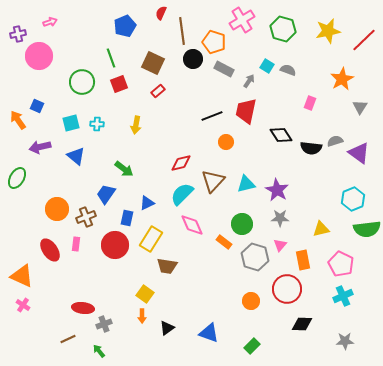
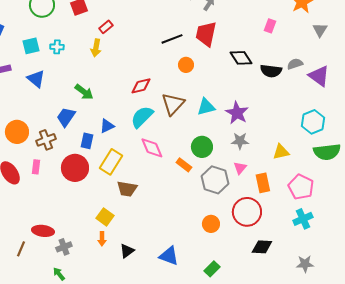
red rectangle: (158, 91) -> (106, 27), moved
brown line: (68, 339) -> (21, 249), moved, turned -42

